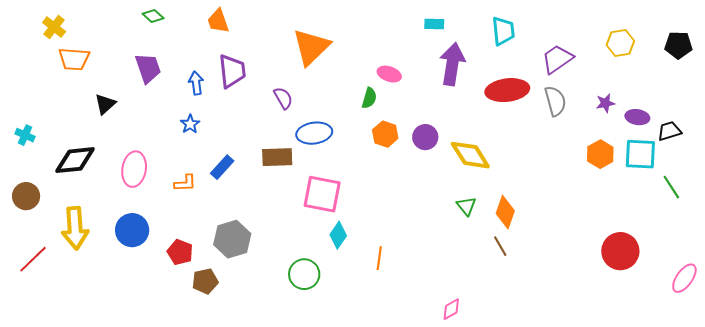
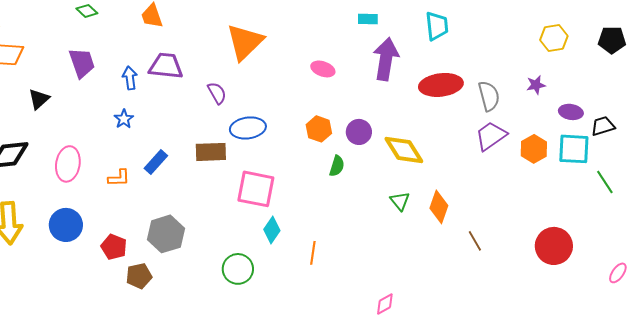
purple trapezoid: (557, 59) -> (491, 136), moved
purple trapezoid: (232, 71) -> (166, 66), turned -78
green semicircle: (369, 98) -> (337, 166), moved
purple star: (605, 103) -> (536, 85), moved
brown line: (500, 246) -> (475, 241), moved
pink ellipse: (684, 278) -> (618, 273), size x0.7

